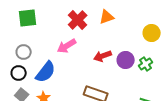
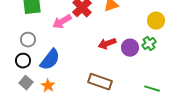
pink arrow: (67, 46) -> (62, 22), moved
green cross: (146, 64) -> (149, 44), moved

